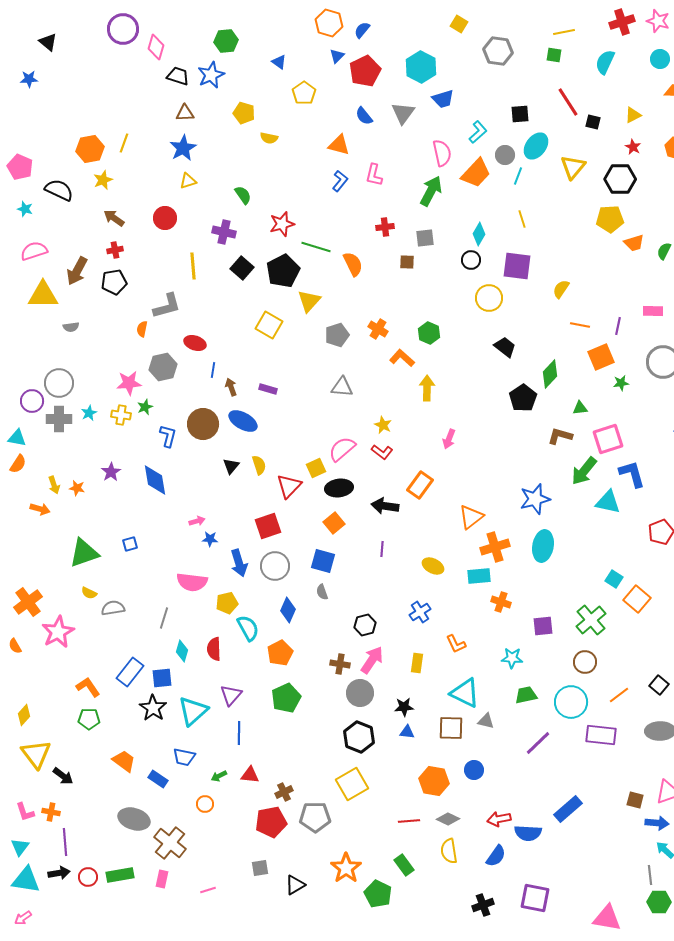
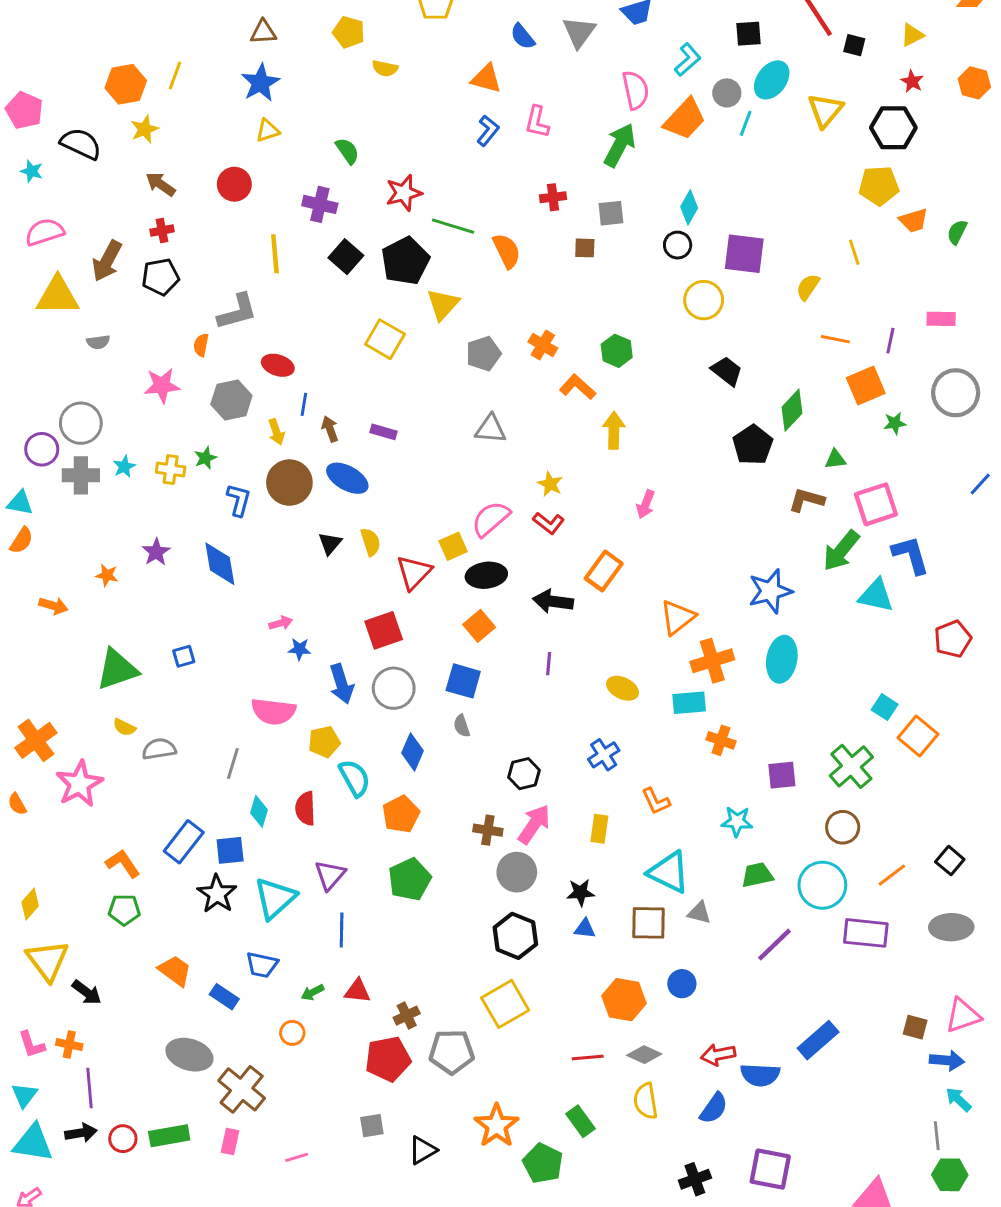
yellow line: (522, 219) -> (854, 252), moved
pink star: (129, 383) -> (162, 386), moved
yellow arrow: (54, 485) -> (276, 432), moved

